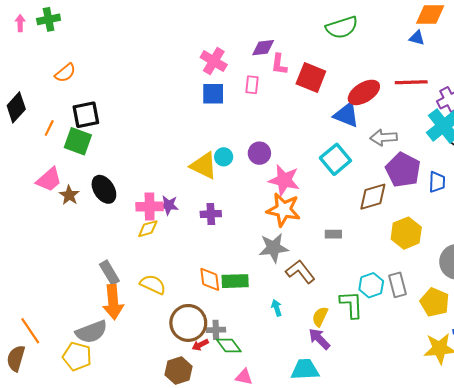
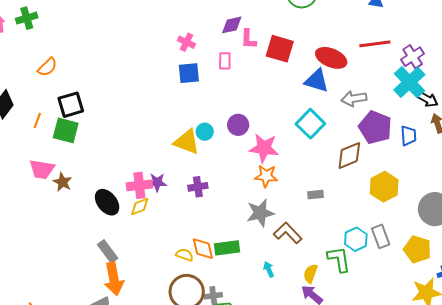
pink cross: (214, 61) -> (186, 42), size x0.7
red ellipse: (364, 92) -> (331, 58), turned 60
pink trapezoid: (49, 180) -> (42, 169), turned 56
black ellipse: (104, 189) -> (107, 202), moved
orange star: (284, 210) -> (266, 176), size x0.7
yellow semicircle: (153, 284) -> (185, 255), moved, size x0.7

